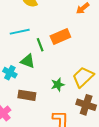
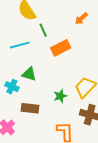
green line: (40, 45) -> (43, 30), moved

